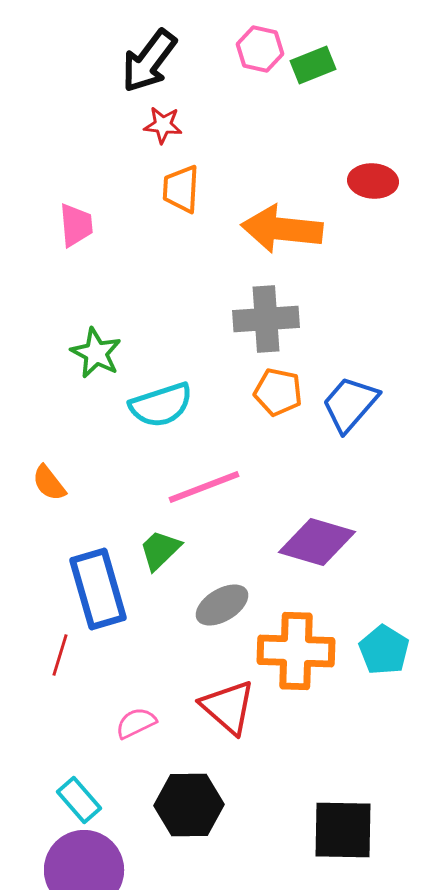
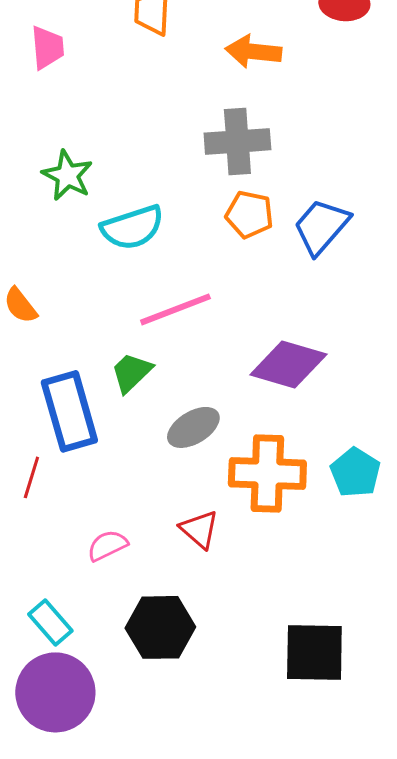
orange arrow: (282, 229) -> (253, 51), size x0.7
red triangle: (228, 707) -> (199, 529), size x0.7

